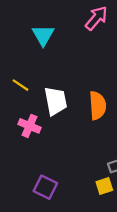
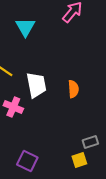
orange semicircle: (98, 106) -> (73, 89), size x0.7

